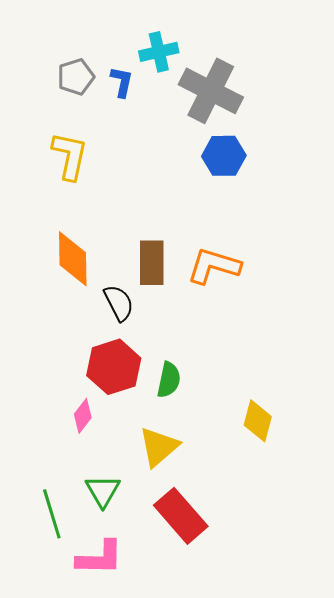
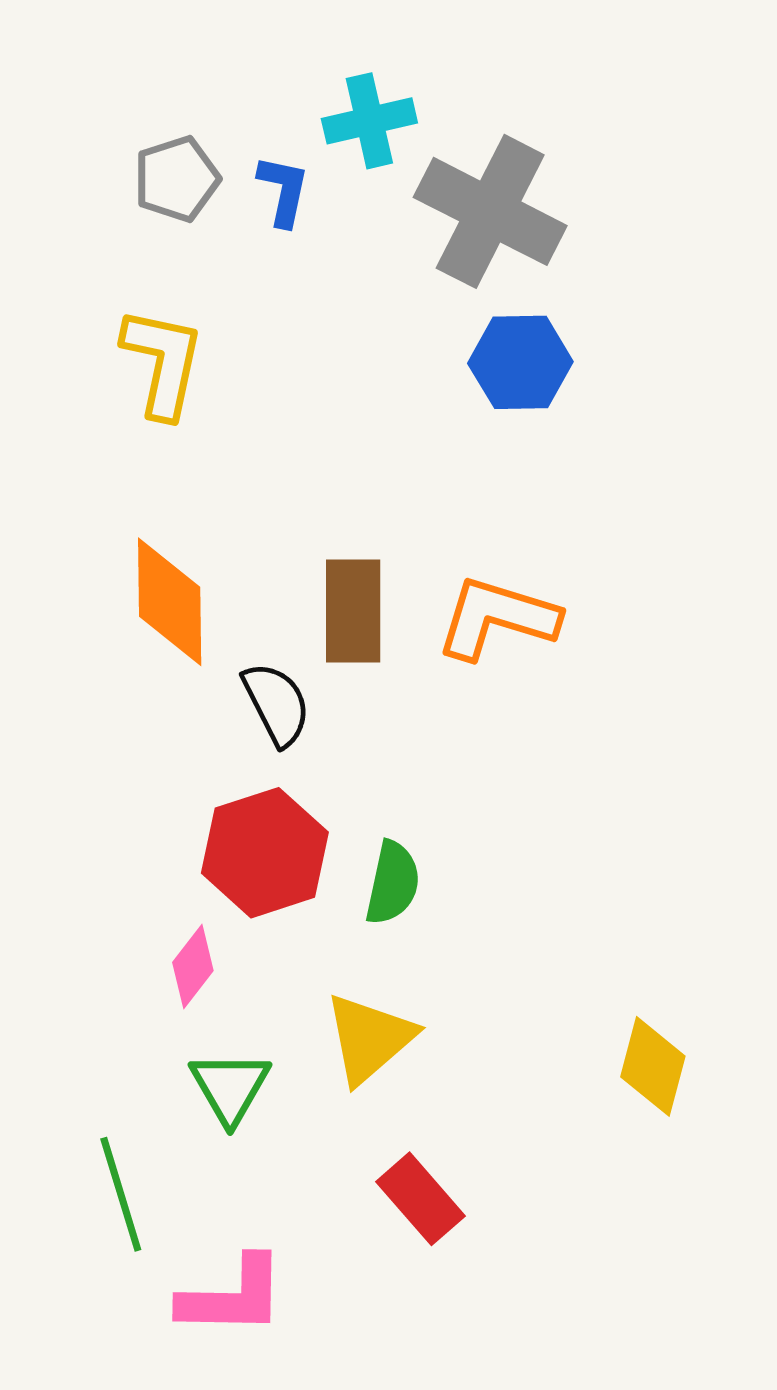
yellow diamond: (258, 421) -> (653, 1066), moved
green triangle: (103, 491) -> (230, 1087), moved
red rectangle: (181, 516) -> (421, 1199), size x0.7

